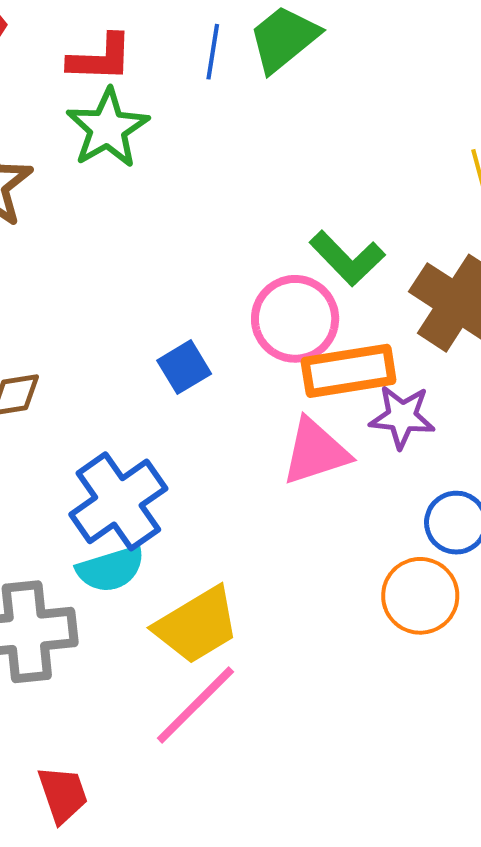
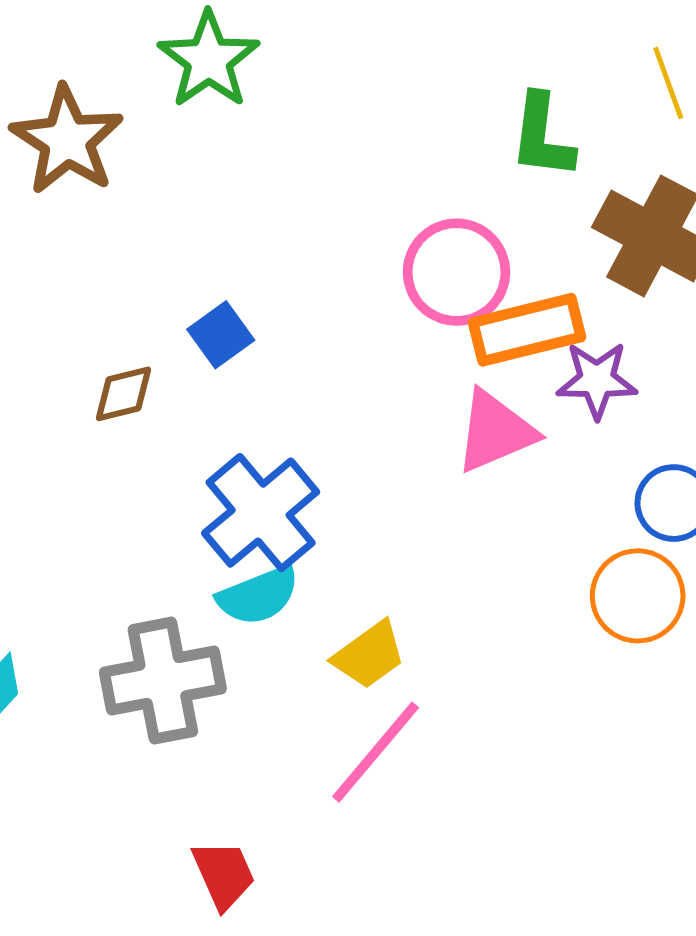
green L-shape: (347, 258) -> (542, 136), moved, turned 56
blue square: (184, 367) -> (221, 335), moved
yellow trapezoid: (197, 625) -> (369, 655), size x0.7

